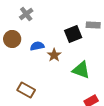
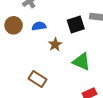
blue semicircle: (37, 46) -> (39, 26), moved
brown rectangle: (26, 90) -> (37, 79), moved

